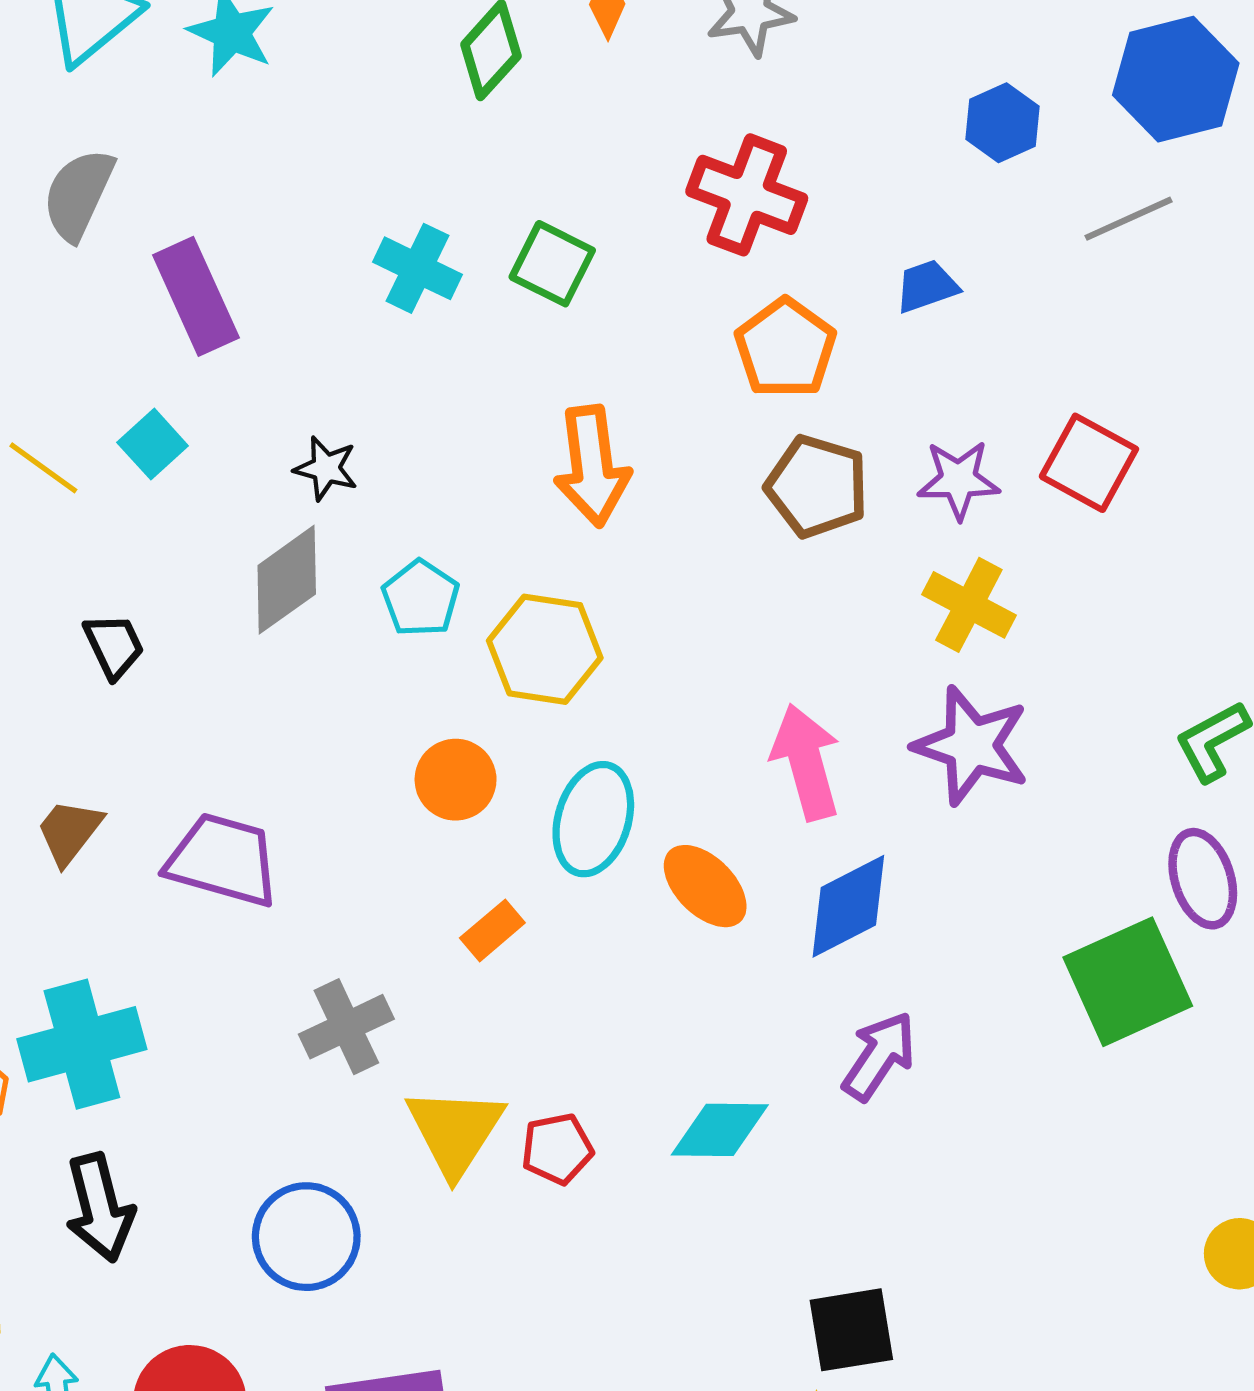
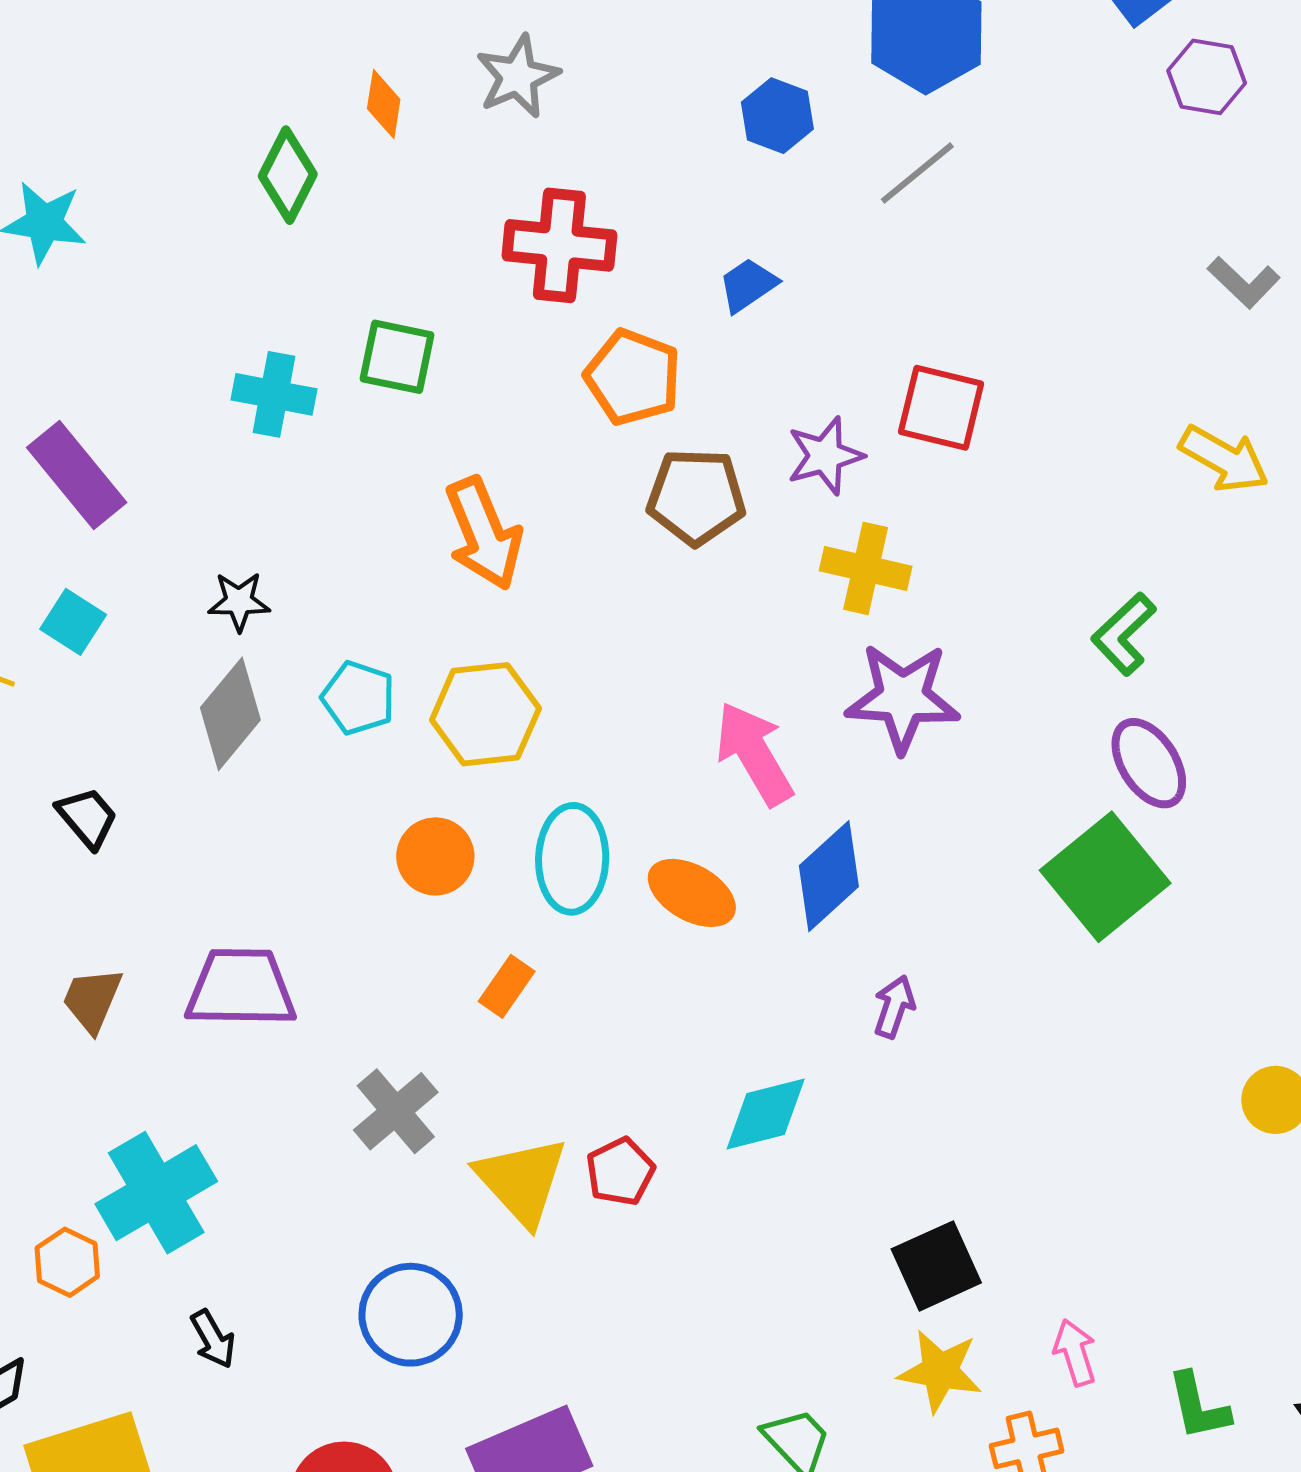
purple arrow: (879, 1056) -> (894, 1007), size x0.7
black arrow: (100, 1208) -> (213, 1339), size x0.6

